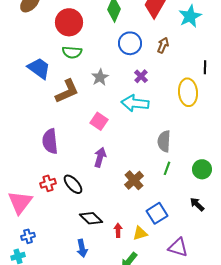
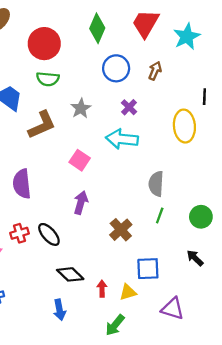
blue square: (157, 213) -> (148, 269), turned 30

